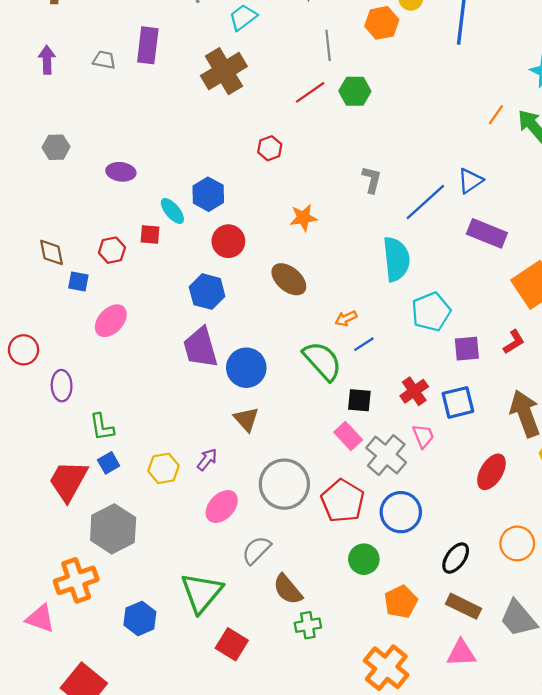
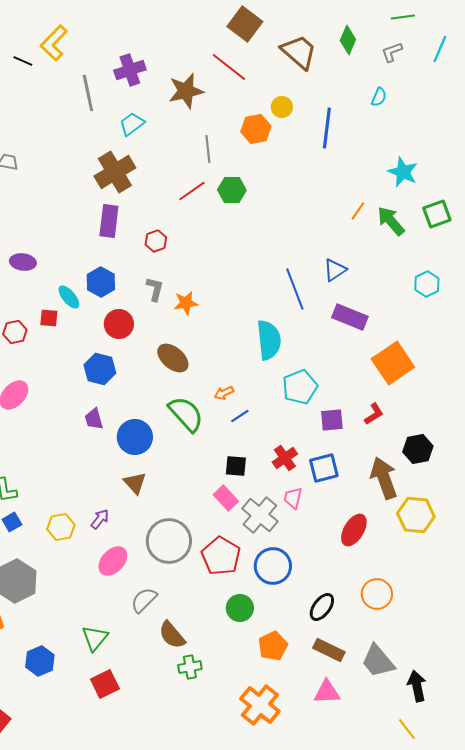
purple rectangle: (148, 45) -> (109, 221), moved
gray L-shape: (372, 180) -> (155, 289), moved
blue line: (425, 202) -> (295, 289), turned -69
purple trapezoid: (200, 348) -> (94, 419), size x0.6
green semicircle: (322, 361) -> (186, 414), moved
pink trapezoid: (423, 436) -> (293, 498), turned -145
green triangle: (202, 593) -> (95, 638), size x0.7
red square: (232, 644) -> (105, 684), moved, turned 32

